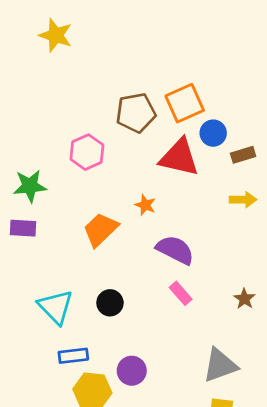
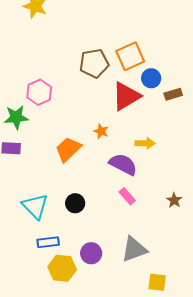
pink hexagon: (87, 152) -> (39, 92), moved
red triangle: (179, 158) -> (126, 96), turned -44
yellow arrow: (243, 200) -> (145, 143), moved
gray triangle: (220, 365) -> (134, 249), moved

